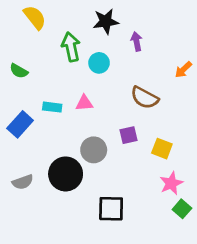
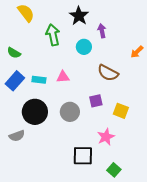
black star: (106, 21) -> (79, 16), turned -30
cyan circle: (99, 63) -> (84, 47), moved
blue rectangle: (20, 124) -> (15, 81), moved
black circle: (66, 174) -> (35, 112), moved
pink star: (171, 183) -> (106, 137), moved
green square: (182, 209) -> (114, 170), moved

